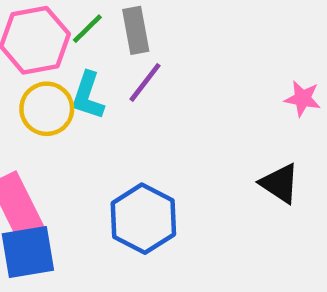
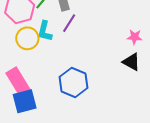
pink star: (302, 99) -> (135, 37), moved

